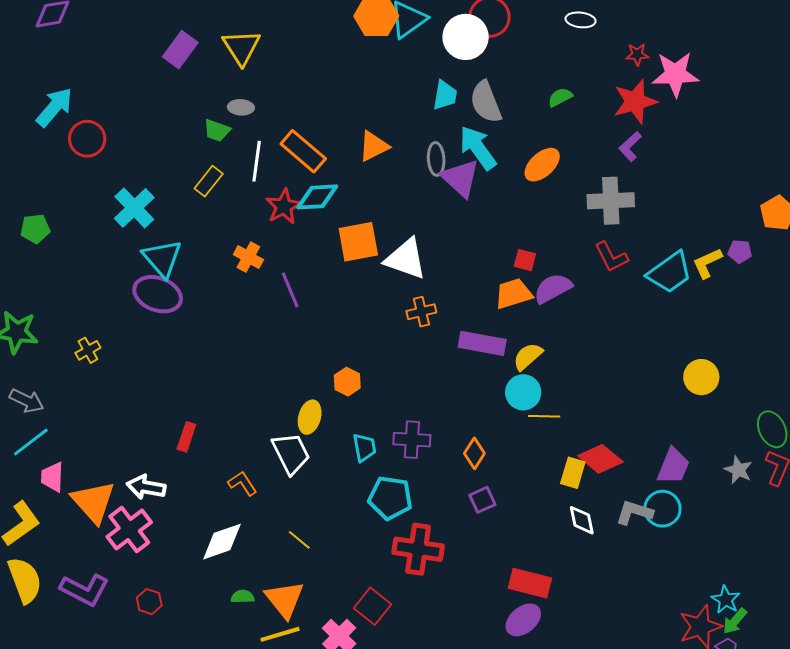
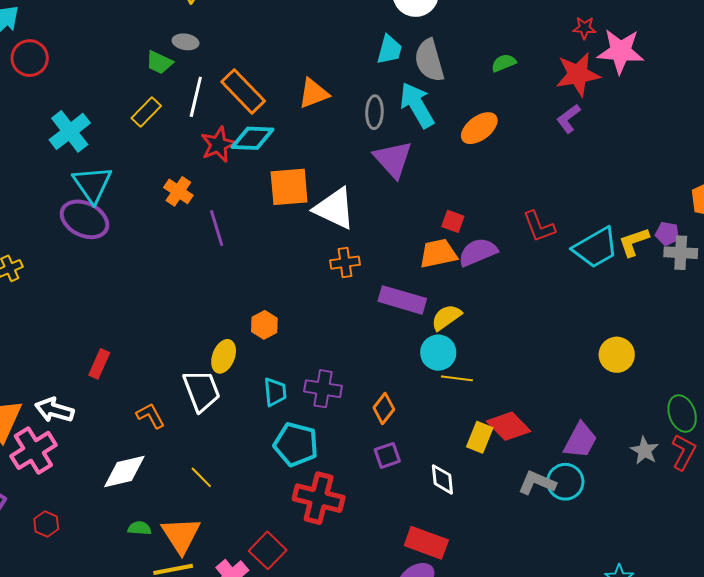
purple triangle: (460, 178) -> (393, 159), moved
gray cross: (611, 201) -> (681, 253), moved, size x0.7
white diamond: (582, 520) -> (442, 479), moved

